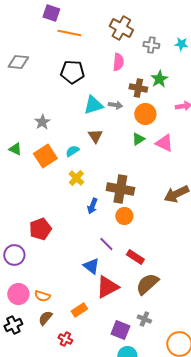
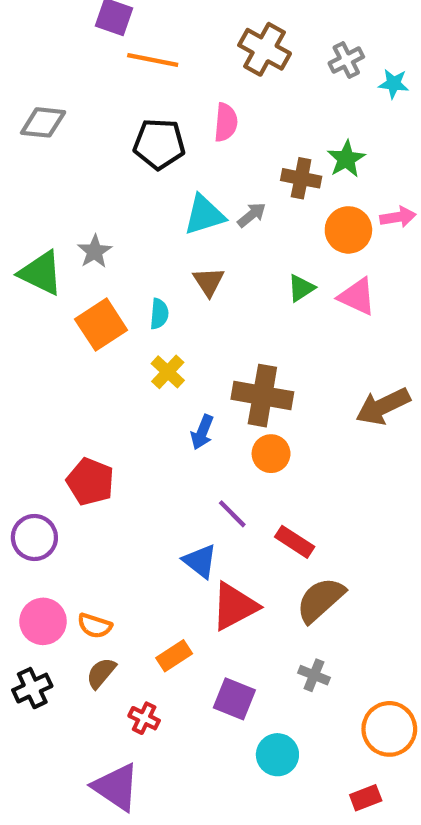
gray cross: (151, 45) -> (346, 60), moved, turned -35
pink semicircle: (118, 62) -> (226, 122), moved
gray arrow: (115, 105) -> (252, 215), turned -48
orange circle: (145, 114) -> (348, 230), moved
green triangle: (15, 149) -> (41, 273), moved, size x1.6
cyan semicircle: (72, 151) -> (159, 314), turned 128
red pentagon: (40, 229) -> (90, 482), turned -30
purple square: (120, 330) -> (234, 699), moved

